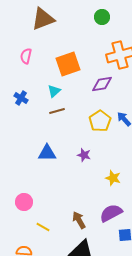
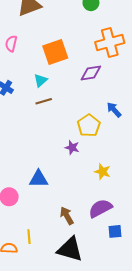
yellow pentagon: (100, 121) -> (89, 125), moved
blue triangle: (47, 153) -> (38, 179), moved
yellow line: (43, 227) -> (29, 237), moved, turned 56

